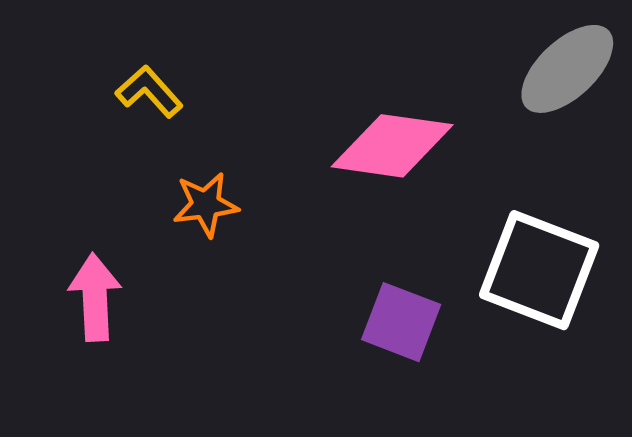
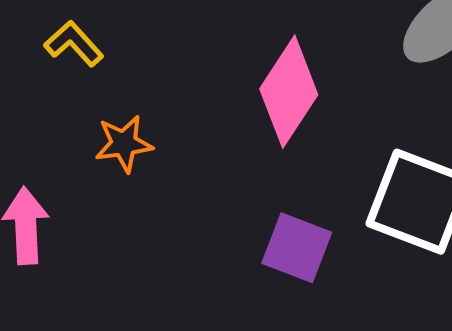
pink diamond: (392, 146) -> (289, 92), turned -65

